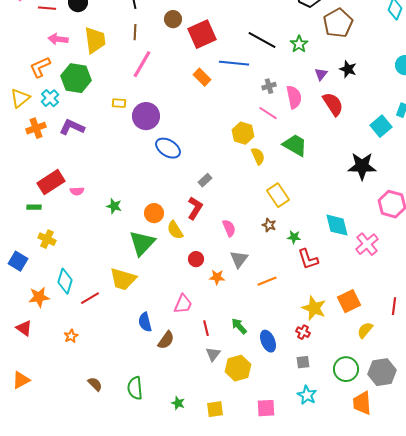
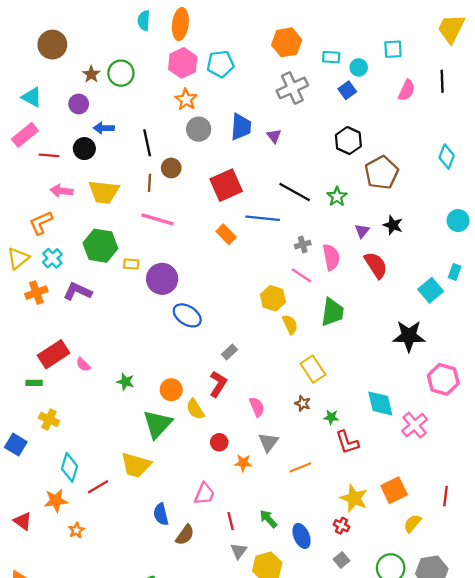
brown circle: (173, 19) -> (171, 168), moved
yellow trapezoid: (95, 40) -> (104, 192), turned 104
pink line: (142, 64) -> (158, 219), turned 76
green hexagon: (76, 78) -> (100, 246), moved
green trapezoid: (295, 145) -> (332, 312), turned 68
pink semicircle: (77, 191) -> (83, 365), turned 48
orange star: (39, 297) -> (56, 501), moved
gray square: (303, 362) -> (341, 560), turned -32

